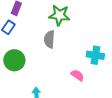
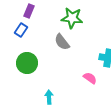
gray semicircle: (49, 39) -> (62, 42), turned -42

